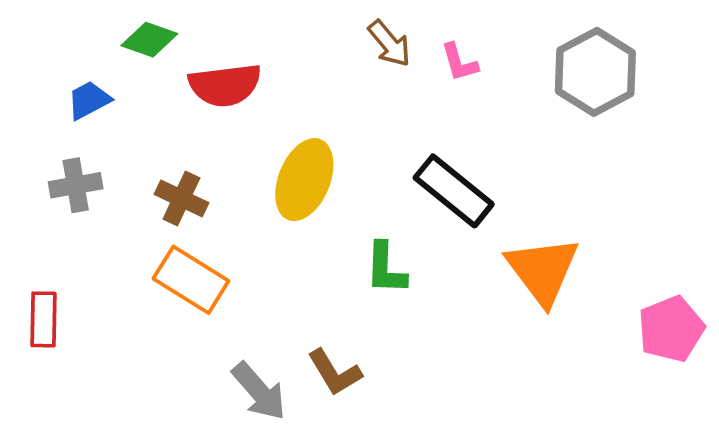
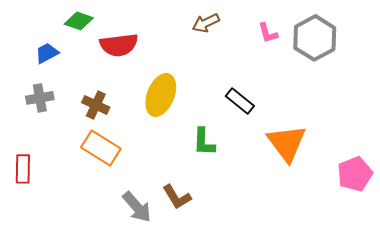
brown arrow: (389, 43) -> (206, 23), turned 104
pink L-shape: (459, 62) -> (268, 33), moved
black rectangle: (454, 191) -> (240, 101), size x0.7

